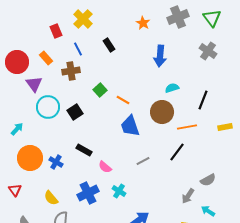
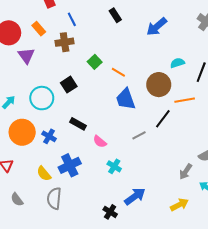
black rectangle: (109, 45) -> (115, 15), moved
blue arrow: (160, 56) -> (157, 27), turned 45
cyan semicircle: (172, 88) -> (177, 63), moved
cyan circle: (48, 107) -> (42, 98), moved
black line: (177, 152) -> (163, 119), moved
blue cross: (88, 193) -> (70, 165), moved

